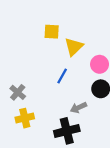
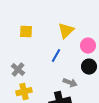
yellow square: (52, 32) -> (26, 32), moved
gray arrow: (78, 108) -> (70, 83), turned -136

